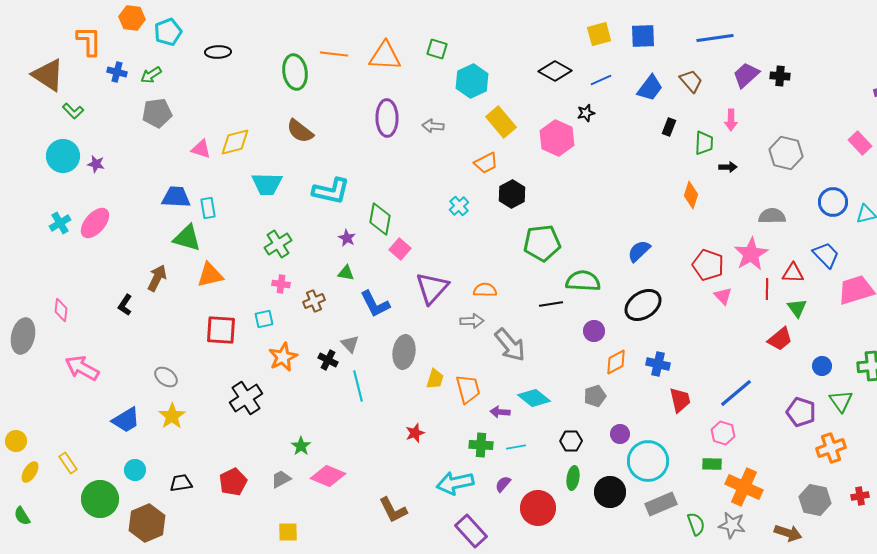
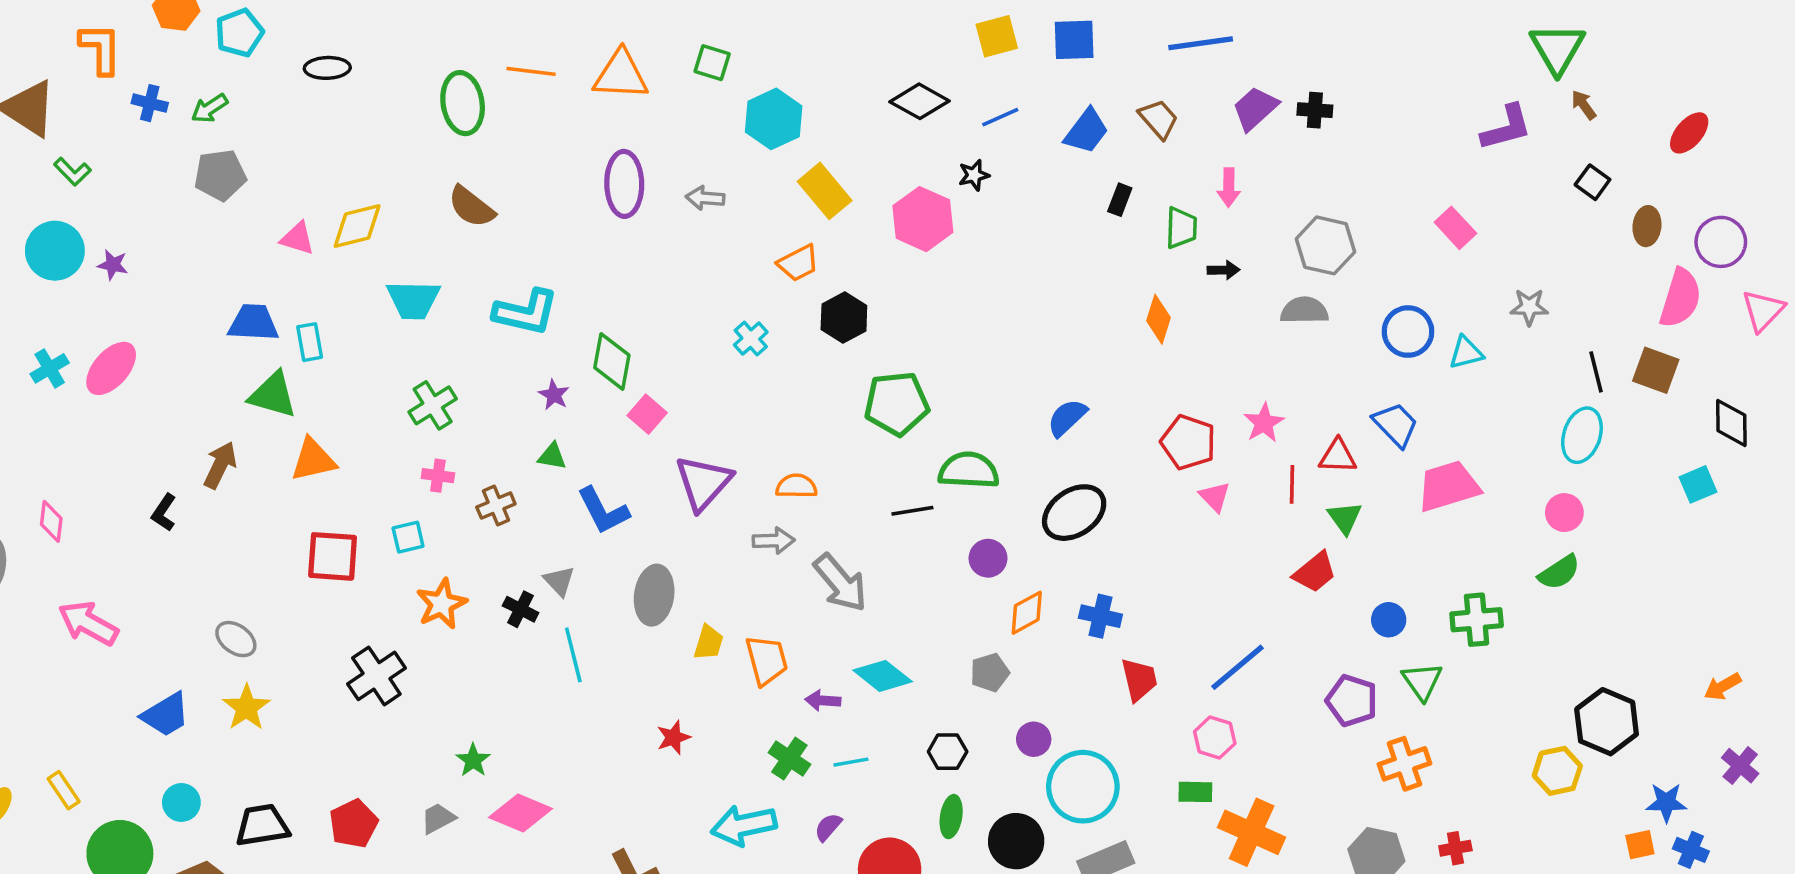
gray semicircle: (772, 216) -> (1304, 310), moved
pink star: (751, 254) -> (1264, 423), size x0.7
green cross: (481, 445) -> (789, 759), turned 30
black trapezoid: (181, 483) -> (262, 825), size x1.4

